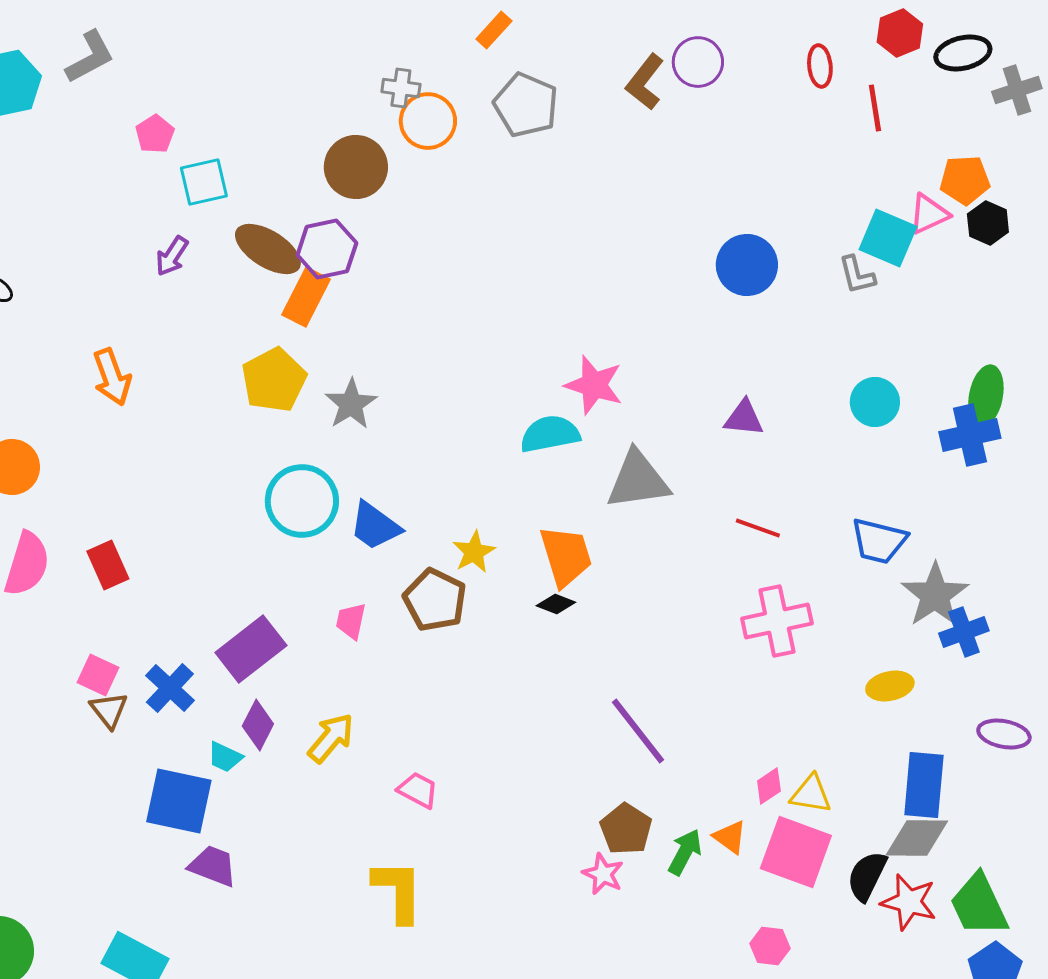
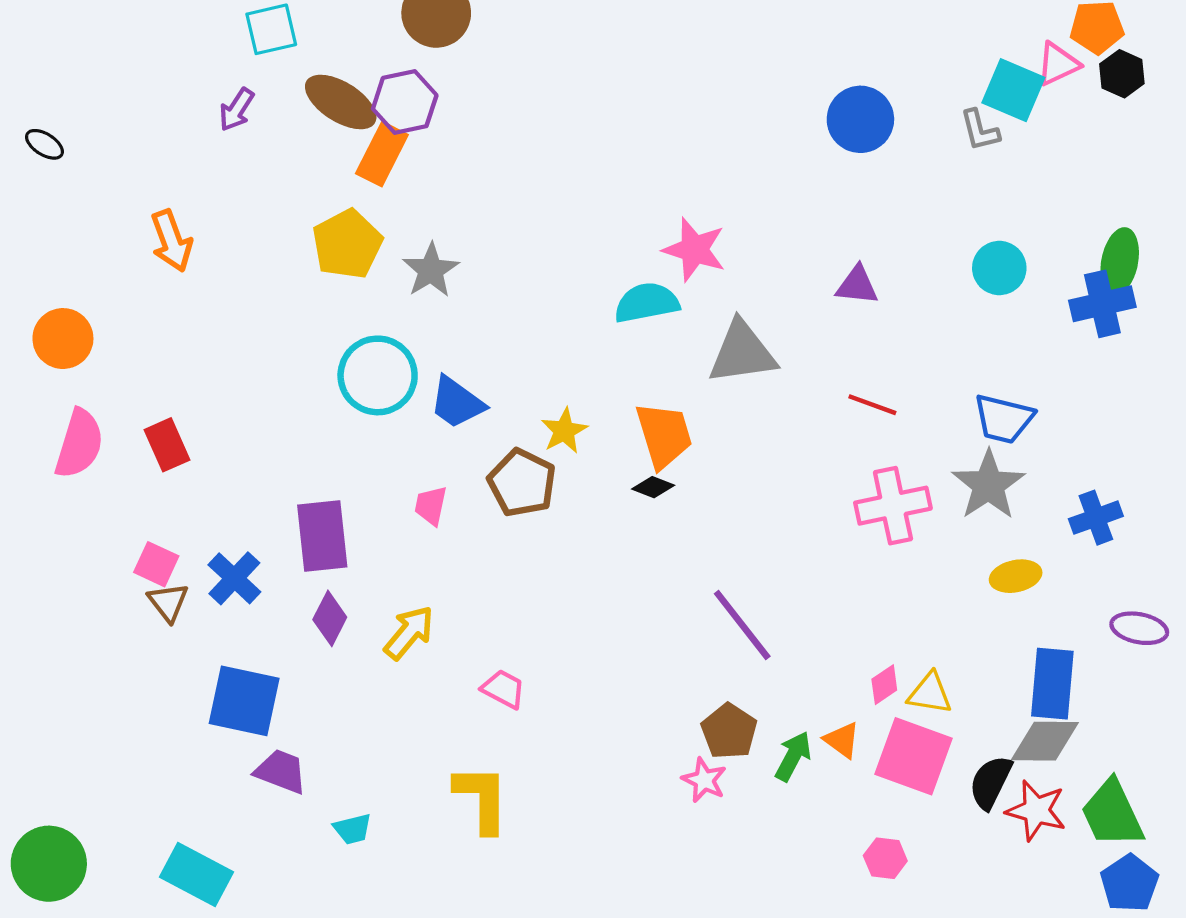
gray star: (935, 595) -> (988, 485), moved
purple rectangle: (251, 649) -> (322, 536), turned -58
cyan trapezoid: (225, 757) -> (353, 829), moved, turned -39

